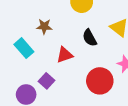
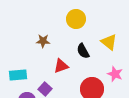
cyan rectangle: (24, 48) -> (18, 75), moved, turned -54

